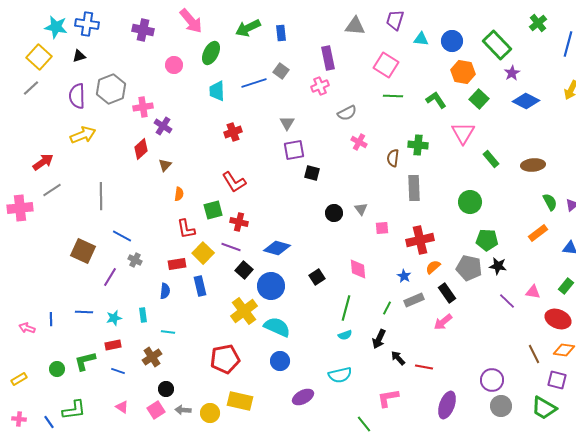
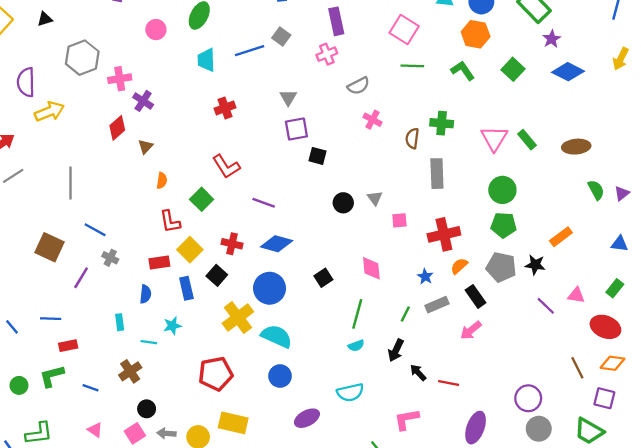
orange hexagon: (463, 72) -> (476, 34), moved
purple semicircle: (77, 96) -> (26, 82), moved
pink triangle: (463, 133) -> (494, 138), moved
green square: (213, 210) -> (202, 199), turned -30
red cross: (239, 222) -> (232, 244), moved
orange rectangle: (538, 233) -> (561, 237), moved
green pentagon: (487, 240) -> (504, 225), moved
purple line: (231, 247) -> (264, 203), moved
black square: (244, 270) -> (217, 275), moved
cyan star: (114, 318) -> (172, 326), moved
blue line: (51, 319) -> (12, 327), turned -40
red rectangle: (113, 345) -> (68, 346), moved

